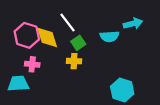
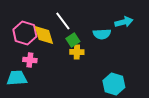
yellow cross: (74, 61) -> (77, 52), moved

